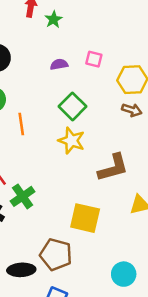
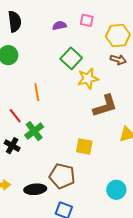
orange line: (21, 124) -> (37, 92), moved
yellow star: (71, 141) -> (88, 79), moved, turned -30
yellow square: (85, 218) -> (84, 146), size x0.7

